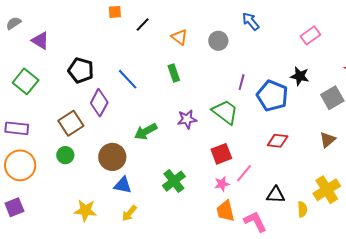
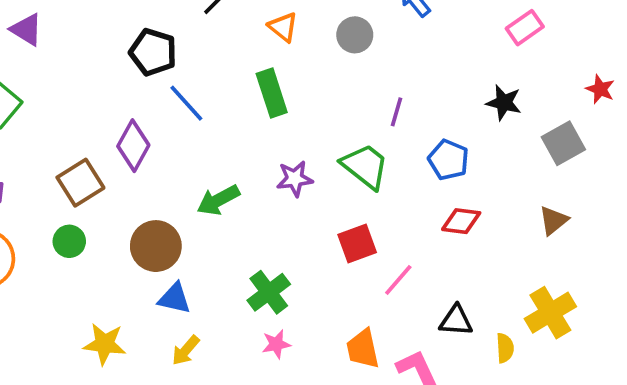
black pentagon: (81, 70) -> (153, 52), moved
green rectangle: (174, 73) -> (272, 93), size x1.4
blue pentagon: (272, 96) -> (448, 160), moved, size x0.7
pink star: (222, 184) -> (276, 344), moved

